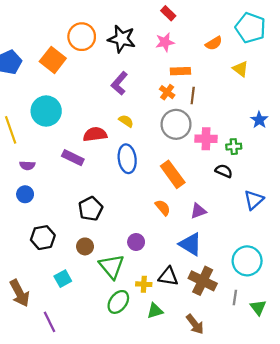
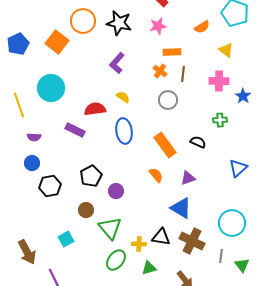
gray circle: (176, 124) -> (168, 100), size x0.7
pink cross: (206, 139) -> (219, 81), moved
black semicircle: (224, 171) -> (198, 142), moved
black hexagon: (43, 238) -> (50, 186), moved
purple circle: (136, 242) -> (116, 191), moved

